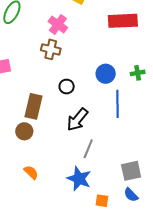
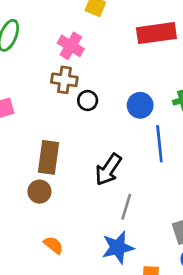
black circle: (67, 87) -> (88, 101), moved
blue star: (79, 179) -> (118, 247), turned -30

